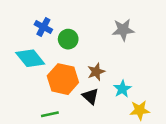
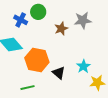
green circle: (68, 39) -> (38, 12), moved
brown star: (96, 72) -> (61, 29), moved

